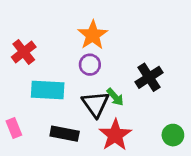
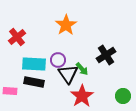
purple circle: (90, 65) -> (58, 60), moved
pink rectangle: (14, 128) -> (10, 91), turned -64
black rectangle: (65, 134) -> (34, 82), moved

